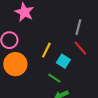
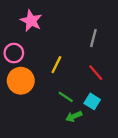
red line: (80, 48) -> (96, 73), moved
cyan square: (63, 61) -> (92, 101), moved

